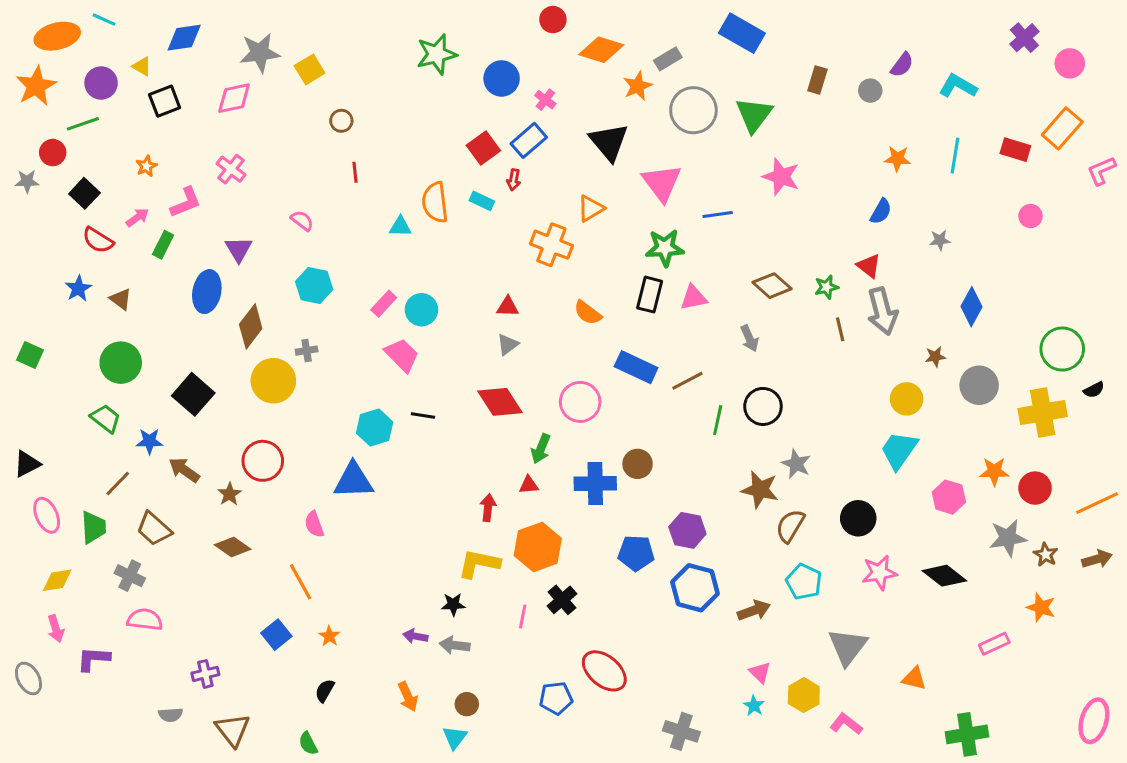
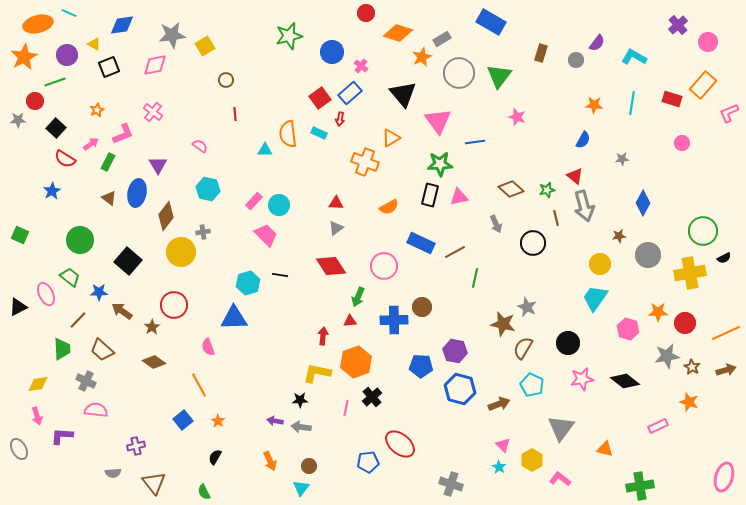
pink star: (781, 177) -> (517, 117), size x0.7
brown triangle: (121, 299) -> (109, 198), moved
orange semicircle: (588, 313) -> (389, 207), turned -66
black circle: (763, 406) -> (533, 243), moved
pink ellipse: (47, 515) -> (46, 294), moved

